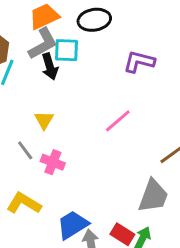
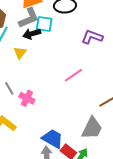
black arrow: (50, 67) -> (32, 34), turned 84
yellow triangle: (44, 120) -> (20, 53), moved
blue trapezoid: (73, 225) -> (53, 139), moved, turned 55

